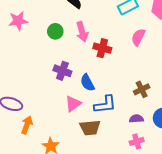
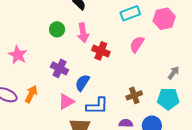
pink star: (18, 21) -> (18, 55), moved, turned 30
blue semicircle: (87, 83) -> (82, 83), turned 54
orange arrow: (27, 125) -> (31, 94), moved

